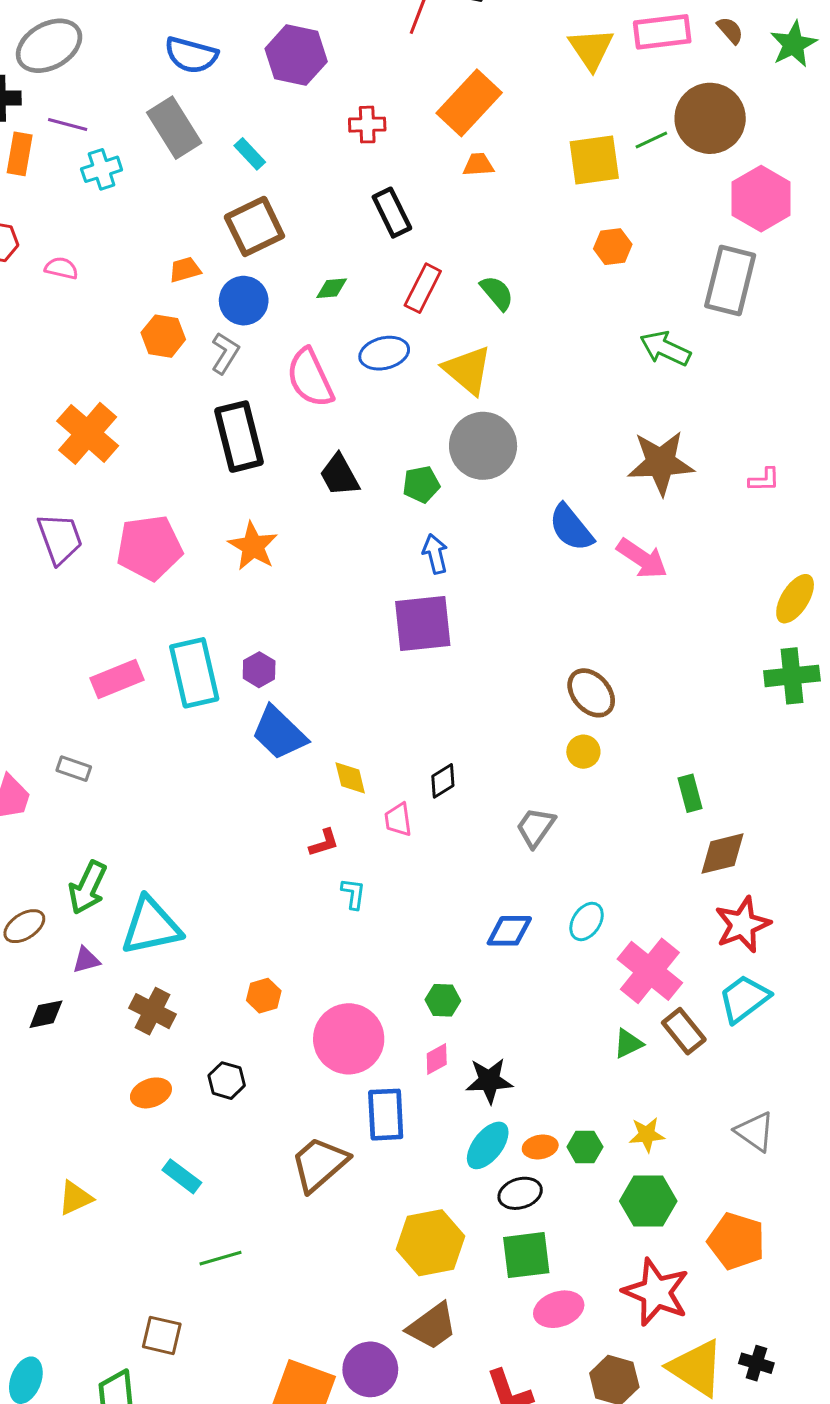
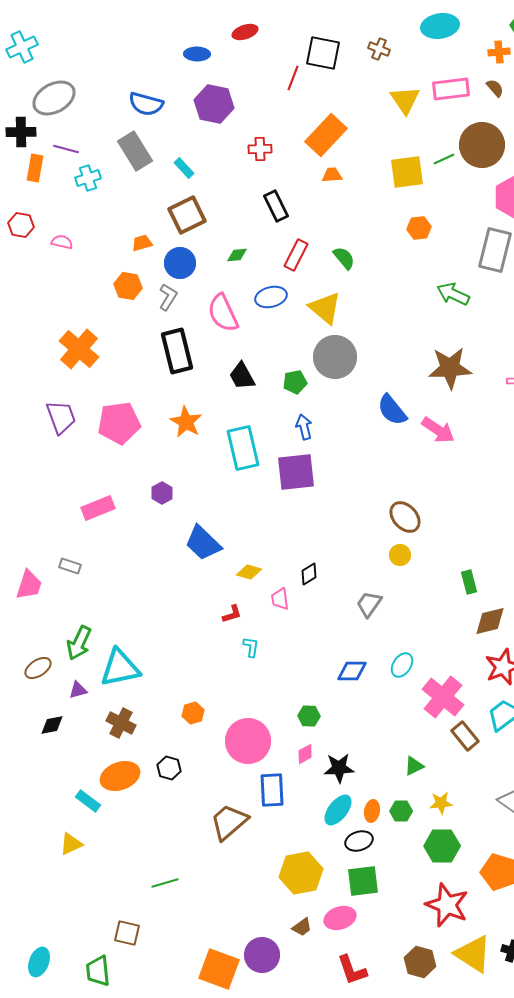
purple hexagon: (259, 670) -> (162, 493), moved
cyan rectangle: (194, 673) -> (243, 448), moved
yellow diamond: (350, 778) -> (249, 572), turned -60
green triangle: (628, 1044) -> (414, 766), moved
orange ellipse: (151, 1093) -> (120, 776), size x1.5
orange ellipse: (540, 1147) -> (372, 811), turned -70
cyan rectangle: (182, 1176) -> (88, 801), moved
pink ellipse: (559, 1309) -> (340, 918), moved
brown trapezoid: (432, 1326) -> (302, 927), size x0.6

